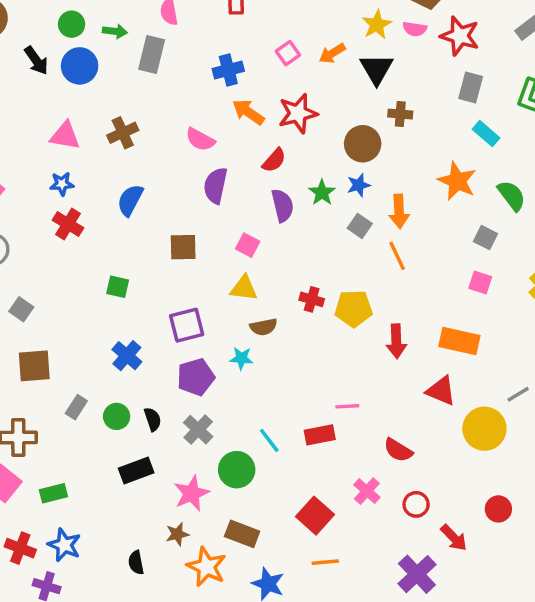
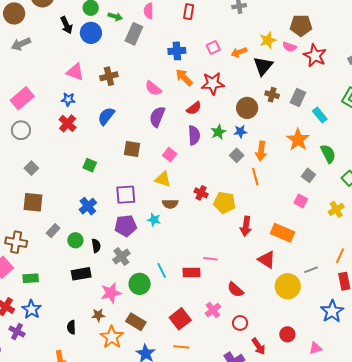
gray rectangle: (471, 88) -> (298, 97), moved

